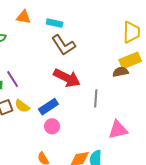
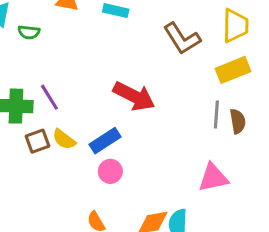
brown L-shape: (64, 45) -> (182, 39), moved
brown semicircle: (121, 72) -> (238, 121), moved, turned 91
gray line: (96, 98) -> (216, 114), moved

